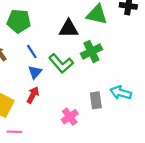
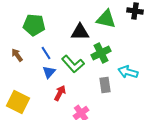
cyan arrow: (121, 93) -> (128, 72), moved
red arrow: (33, 95) -> (60, 93), moved
gray rectangle: (96, 100) -> (105, 85), moved

